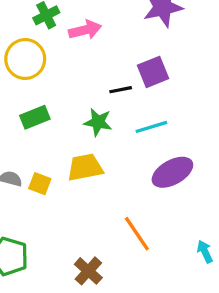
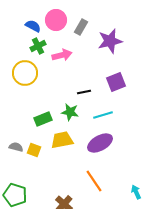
purple square: (153, 72) -> (116, 82), moved
green rectangle: (35, 117) -> (43, 119), moved
purple ellipse: (172, 172) -> (100, 143), moved

